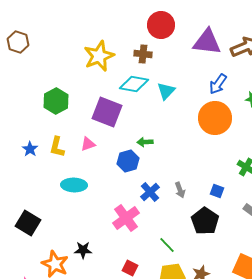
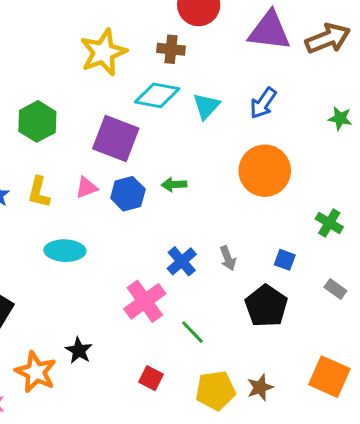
blue arrow: (218, 84) -> (263, 103), moved
orange circle: (215, 118) -> (265, 171), moved
blue hexagon: (128, 161) -> (128, 194), moved
green line: (167, 245) -> (192, 332), moved
black star: (83, 250) -> (79, 350), turned 30

